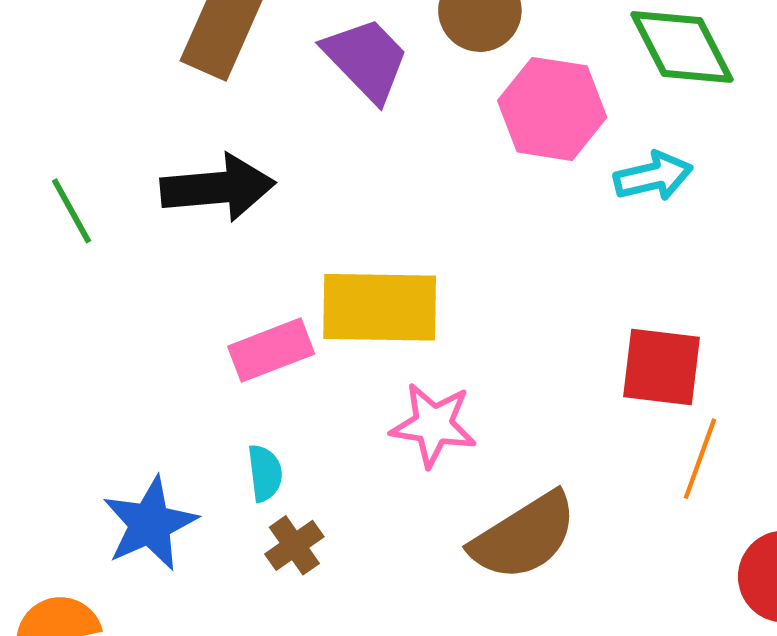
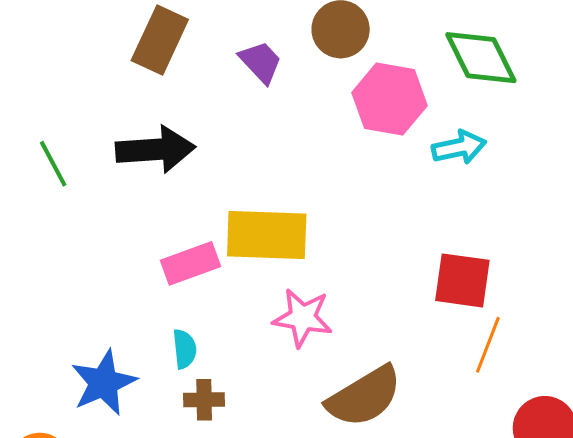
purple trapezoid: (366, 59) -> (261, 62), size x0.7
brown cross: (294, 545) -> (204, 400), turned 33

